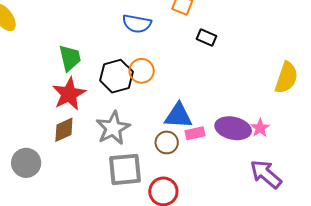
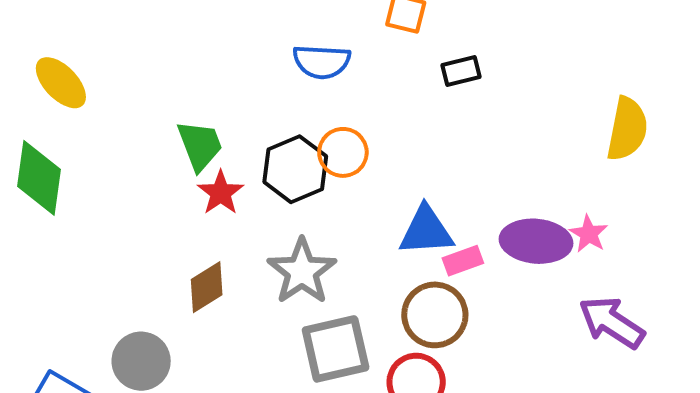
black rectangle: (206, 38) -> (461, 71), turned -30
red star: (69, 94) -> (221, 193), moved, size x0.7
brown circle: (167, 142) -> (435, 315), moved, size x1.4

